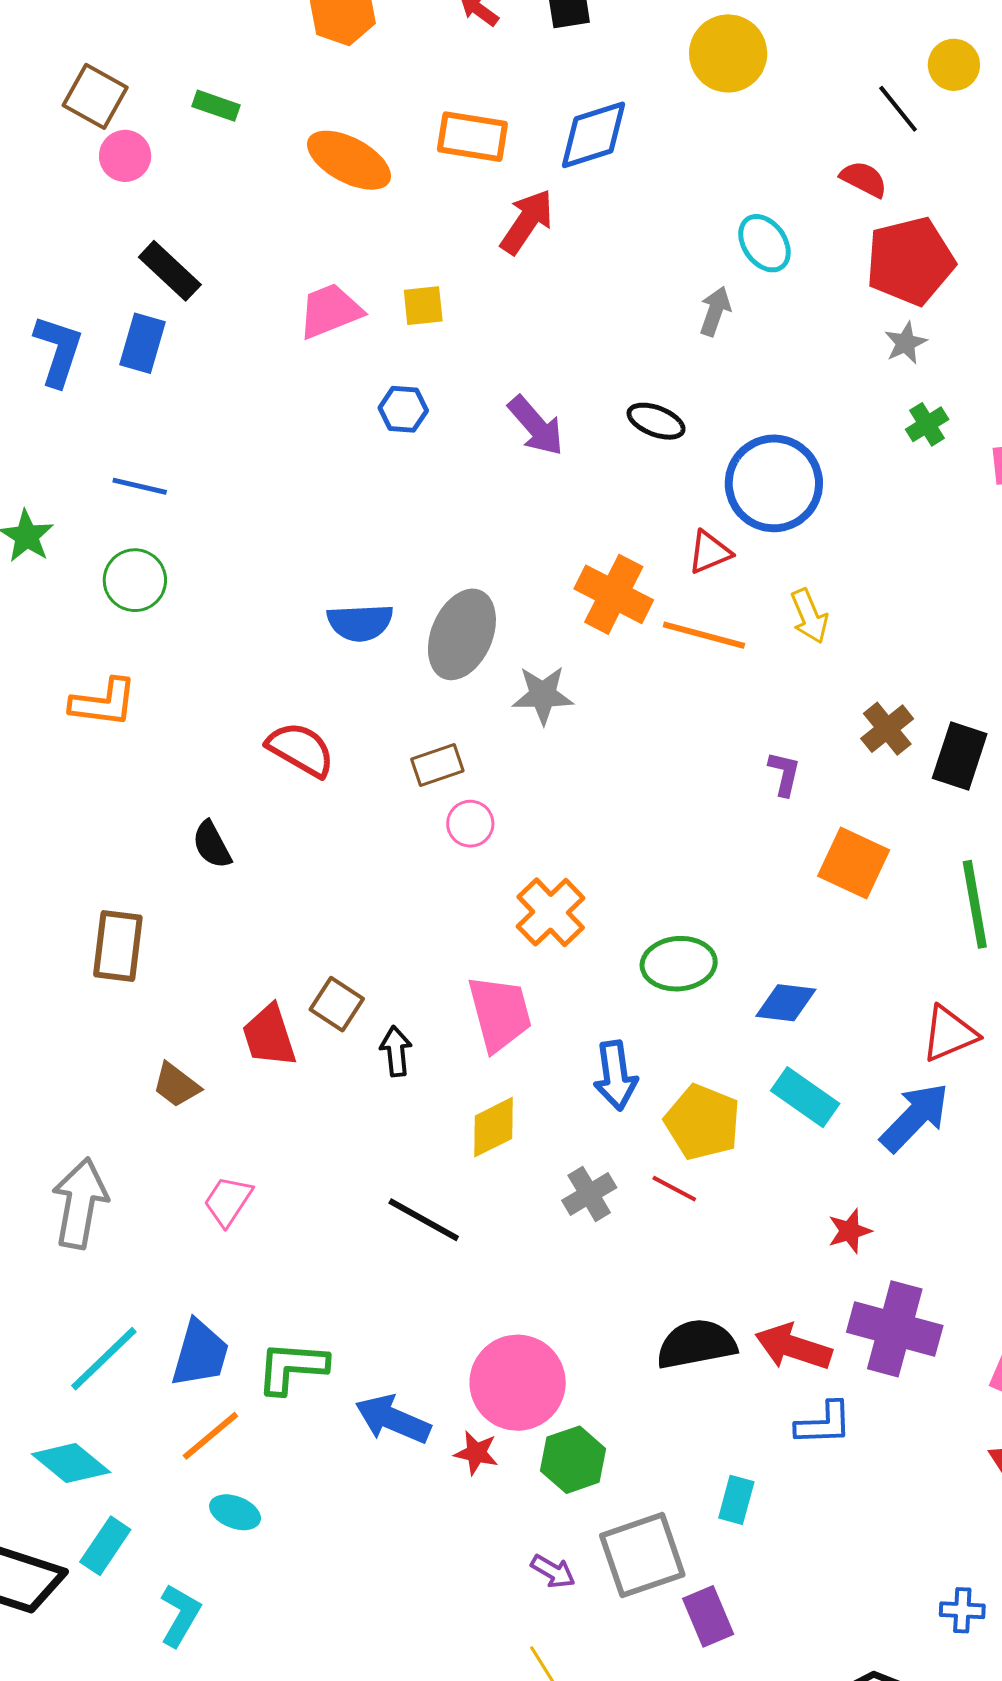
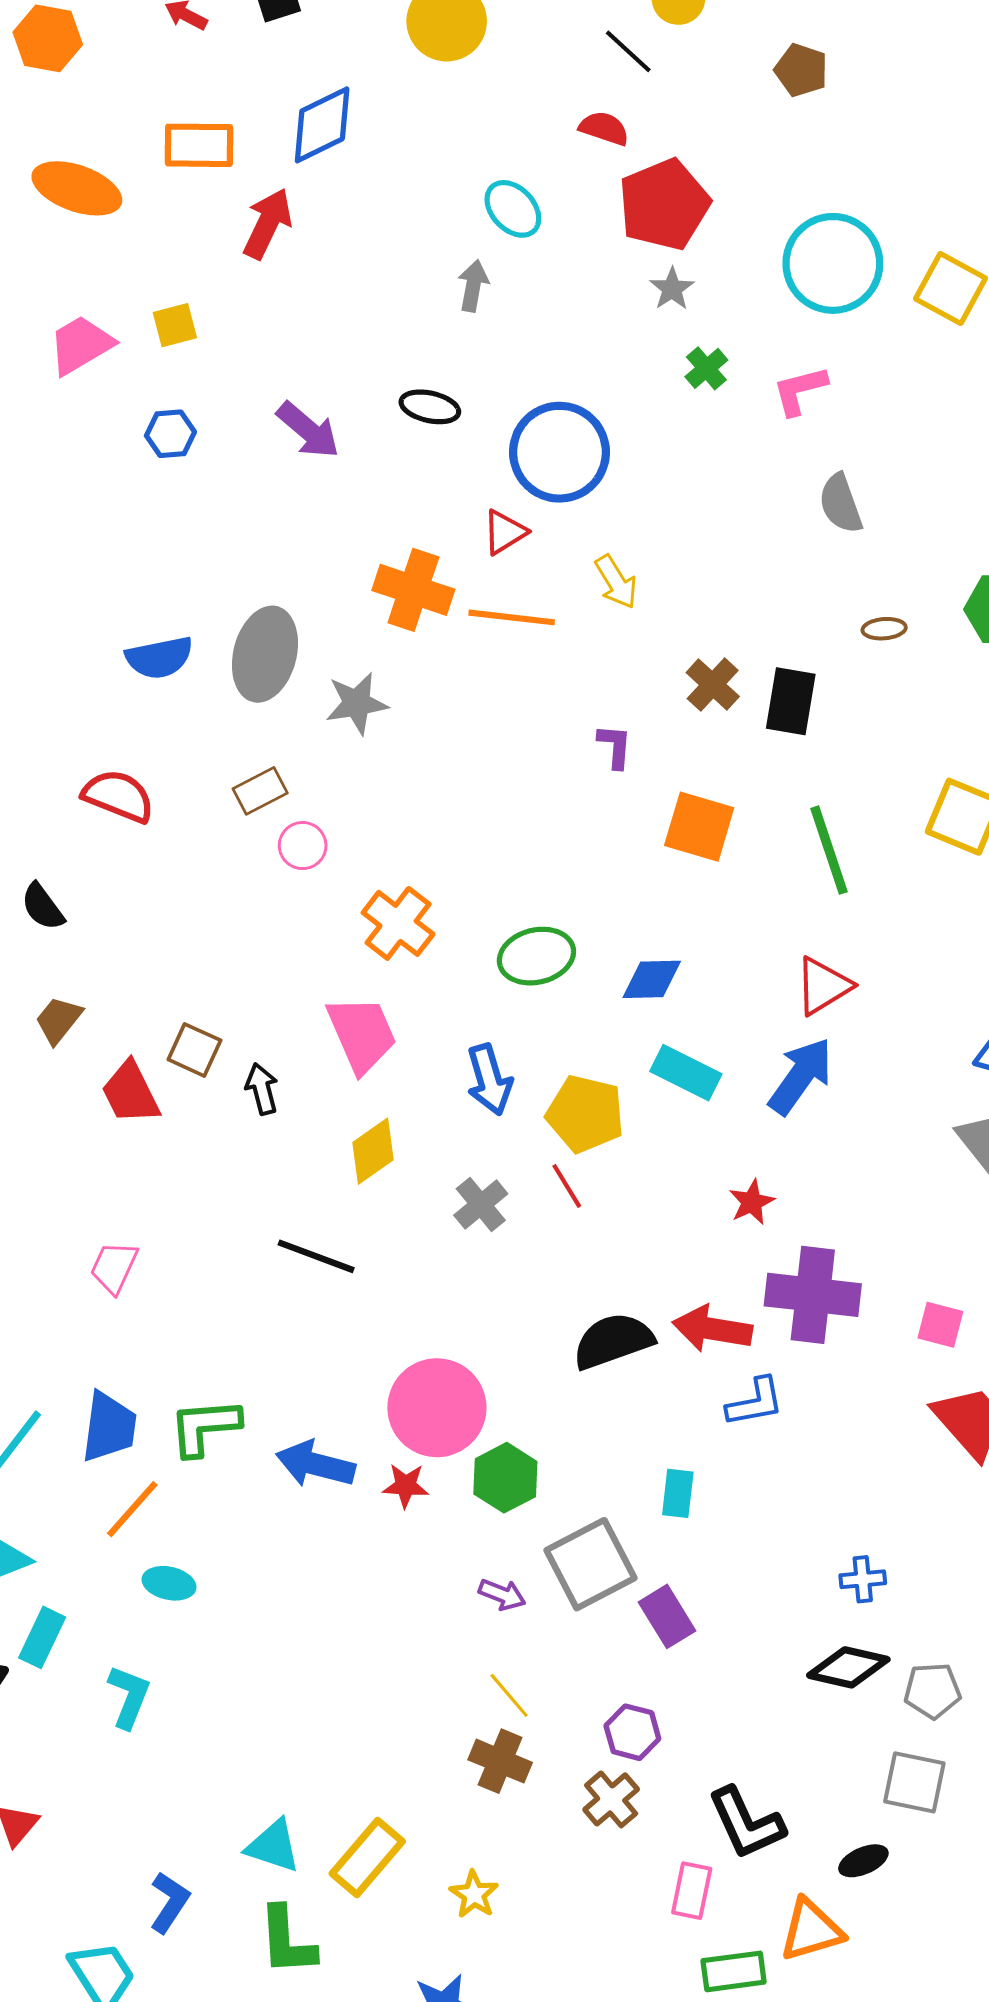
brown trapezoid: (176, 1085) -> (59, 1020), moved, turned 100
red line: (674, 1189) -> (567, 1186), turned 39
blue cross: (962, 1610) -> (863, 1579), moved

